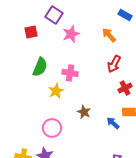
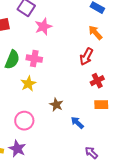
orange arrow: (109, 35) -> (95, 33), moved
pink cross: (70, 73) -> (34, 59), moved
blue arrow: (113, 123) -> (77, 123), moved

